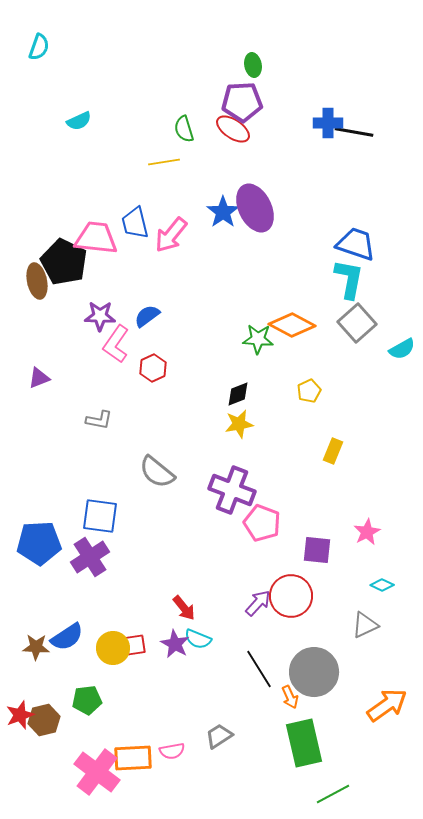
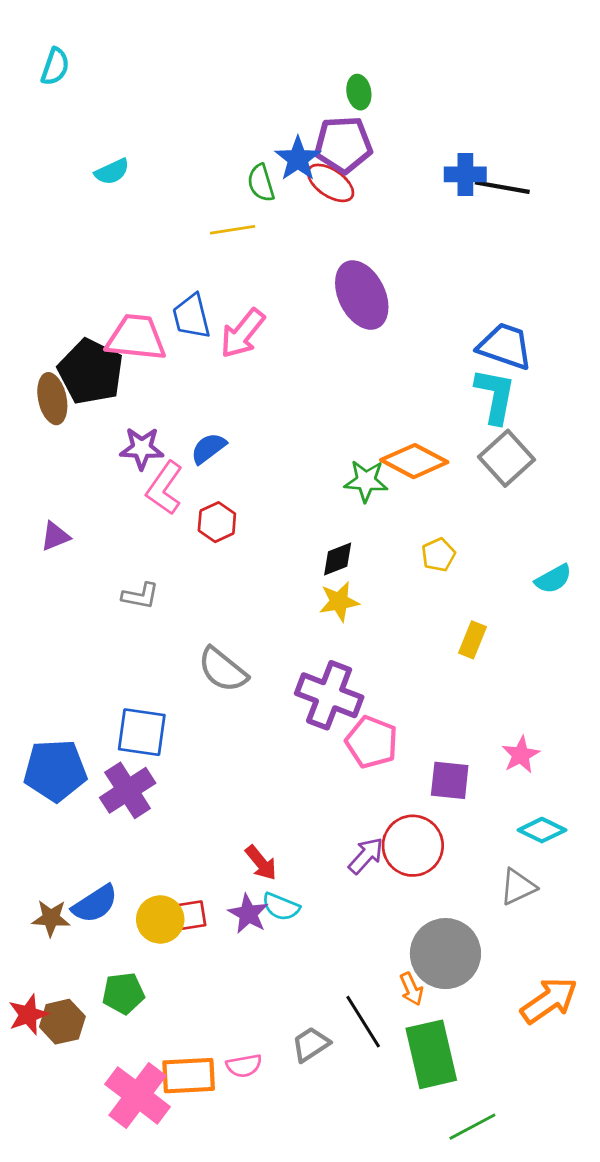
blue star: (223, 212) -> (298, 159), moved
cyan semicircle: (402, 349) -> (553, 579), moved
cyan diamond: (382, 585) -> (542, 830), size x1.4
black line: (259, 669) -> (363, 1022), moved

